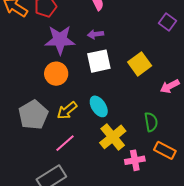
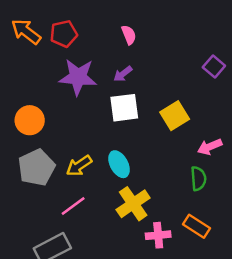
purple arrow: (95, 34) -> (123, 74), turned -35
orange circle: (56, 74) -> (30, 120), moved
green semicircle: (151, 122) -> (198, 179), moved

